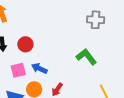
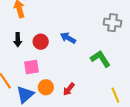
blue arrow: (39, 68) -> (68, 38), moved

